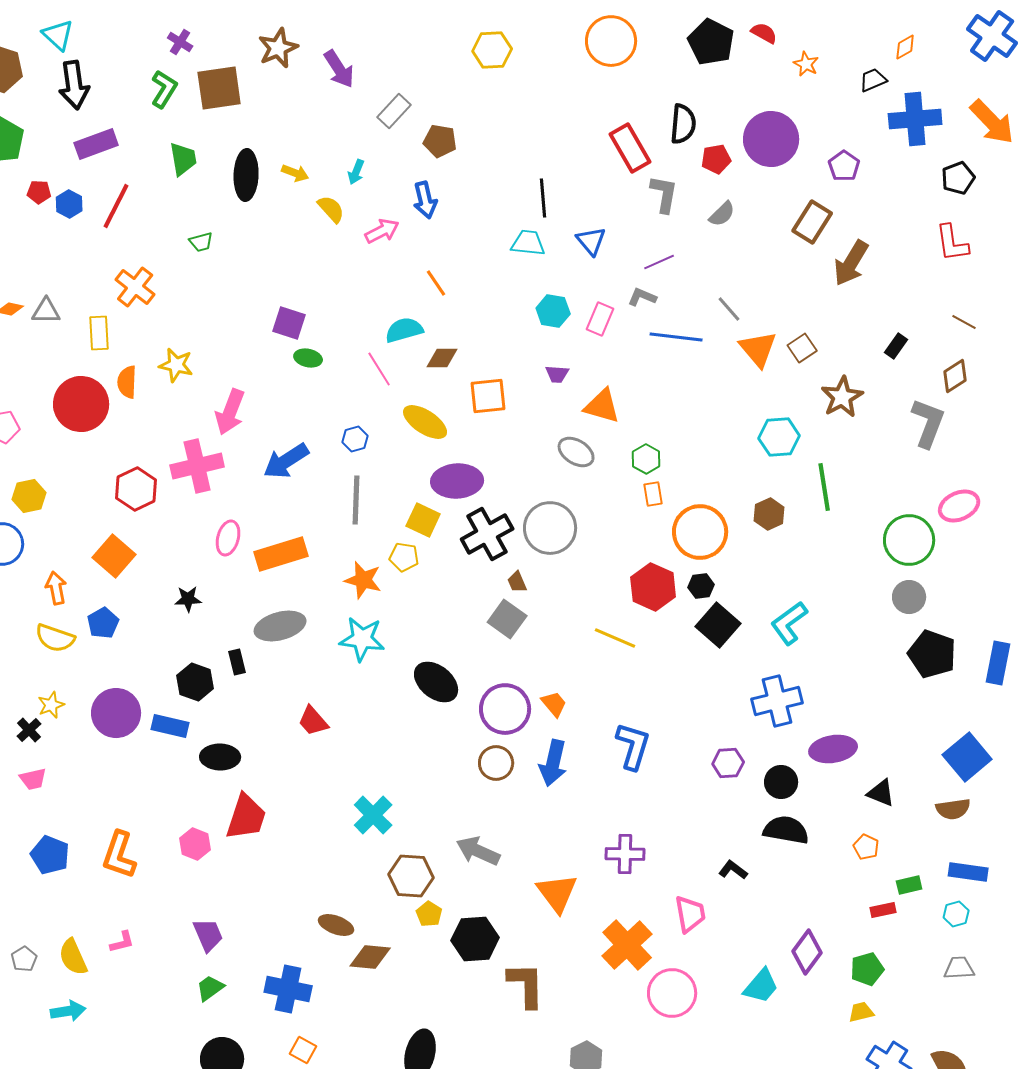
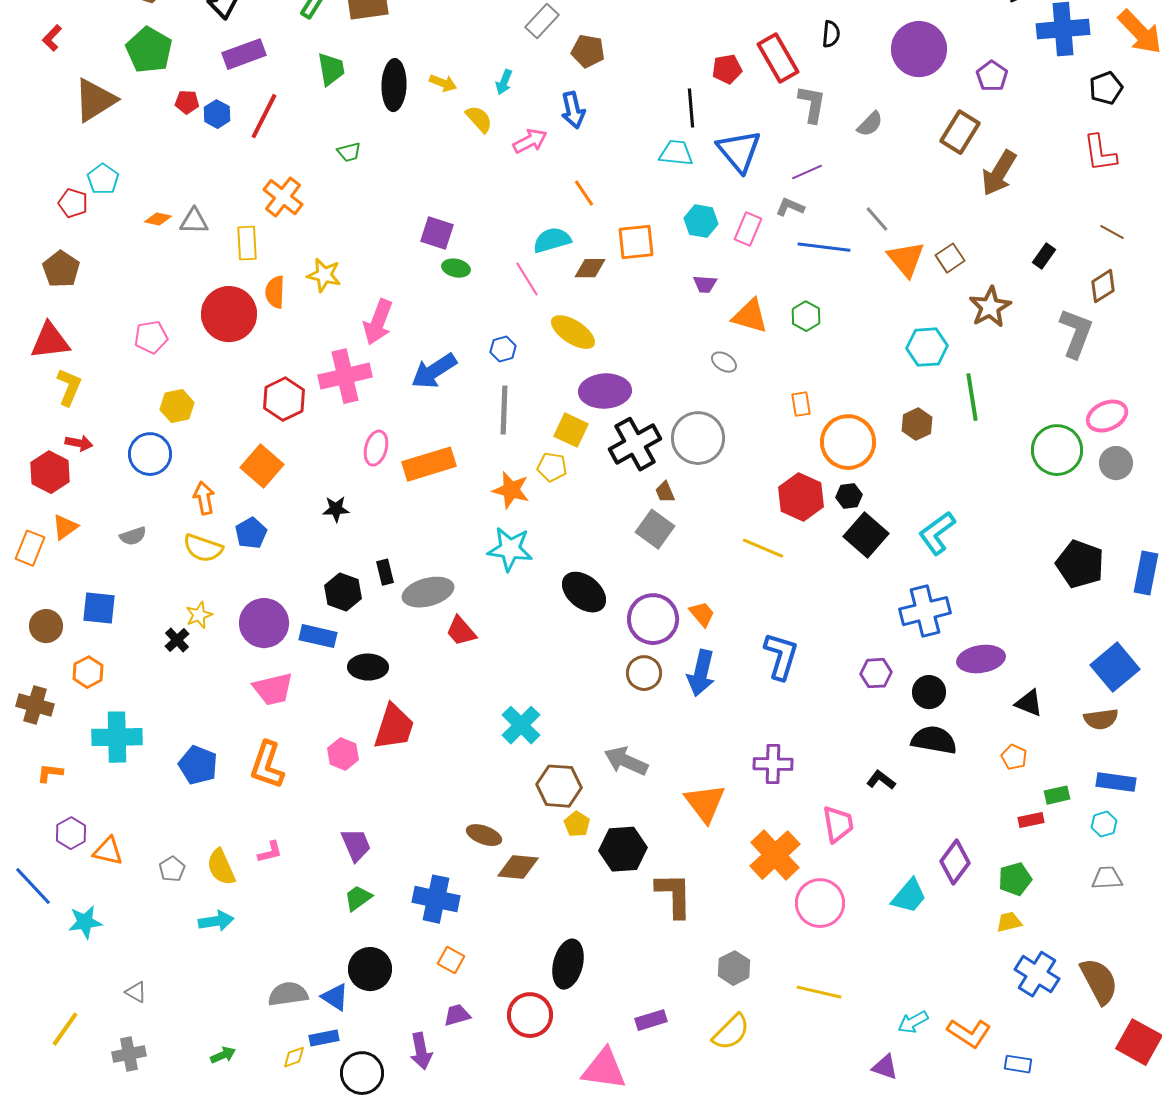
black semicircle: (683, 124) -> (831, 34), size x0.7
red pentagon: (716, 159) -> (727, 69), moved
blue triangle: (591, 241) -> (739, 151), size x1.5
orange square: (488, 396) -> (636, 242), moved
gray ellipse: (576, 452) -> (724, 362), size x0.7
green hexagon: (646, 459) -> (806, 316), moved
gray circle: (909, 597) -> (1116, 463), moved
gray ellipse: (280, 626) -> (428, 592), moved
pink trapezoid: (33, 779) -> (273, 689), moved, size x1.5

